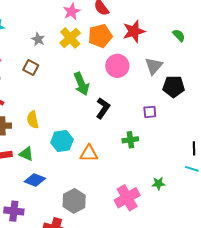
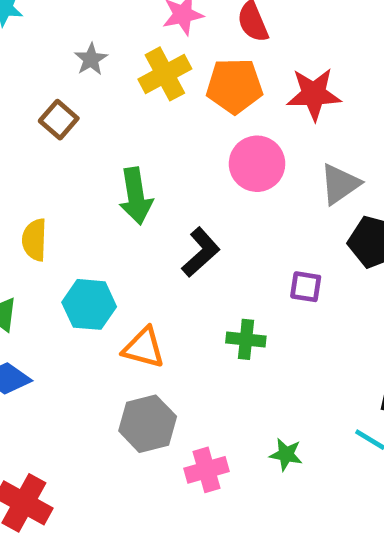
green arrow: (81, 84) -> (136, 196), moved
pink cross: (127, 198) -> (207, 470), size x0.7
gray hexagon: (74, 201) -> (148, 424), moved

